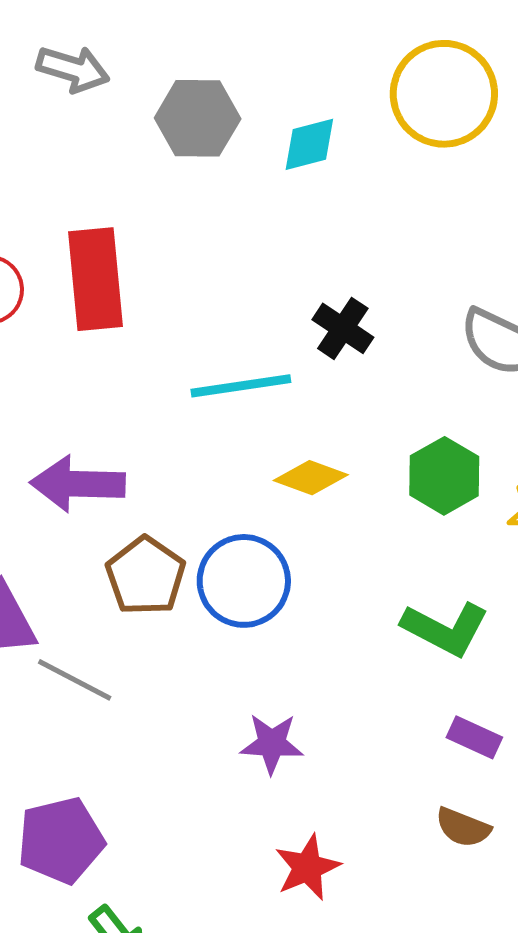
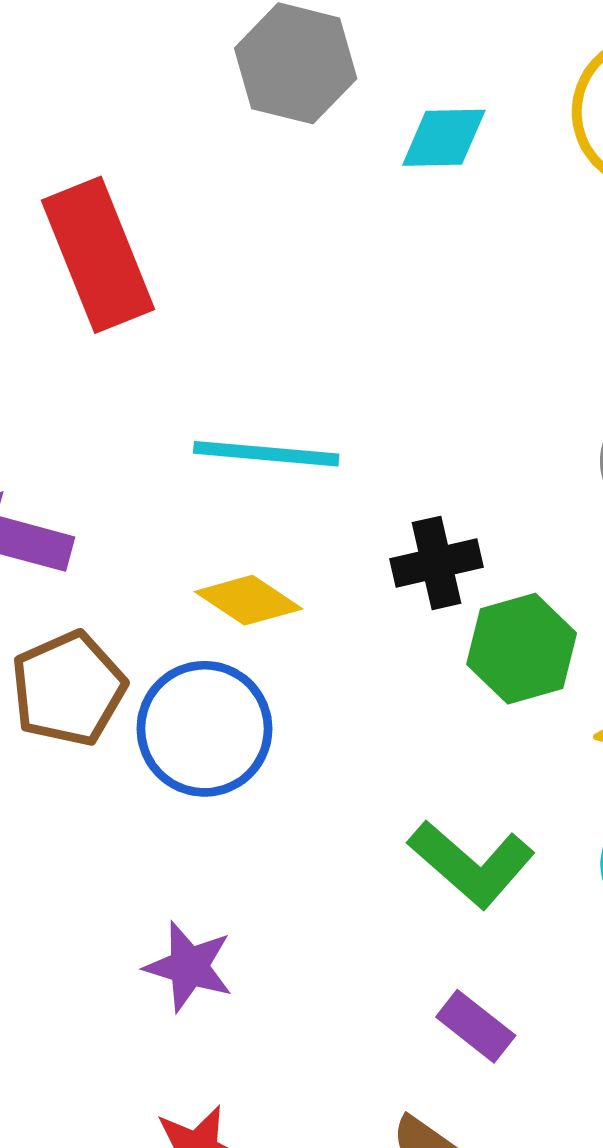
red rectangle: (95, 279) -> (98, 255), turned -30
black cross: (343, 328) -> (436, 563), moved, turned 30
yellow diamond: (311, 478) -> (248, 600), moved

